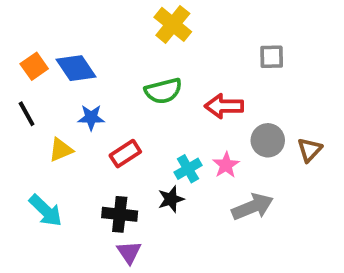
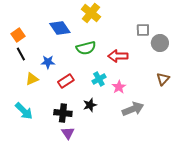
blue diamond: (76, 68) -> (60, 28), moved
black line: (27, 114) -> (21, 54), moved
gray circle: (268, 140) -> (160, 43), moved
cyan cross: (188, 169) -> (99, 79), moved

